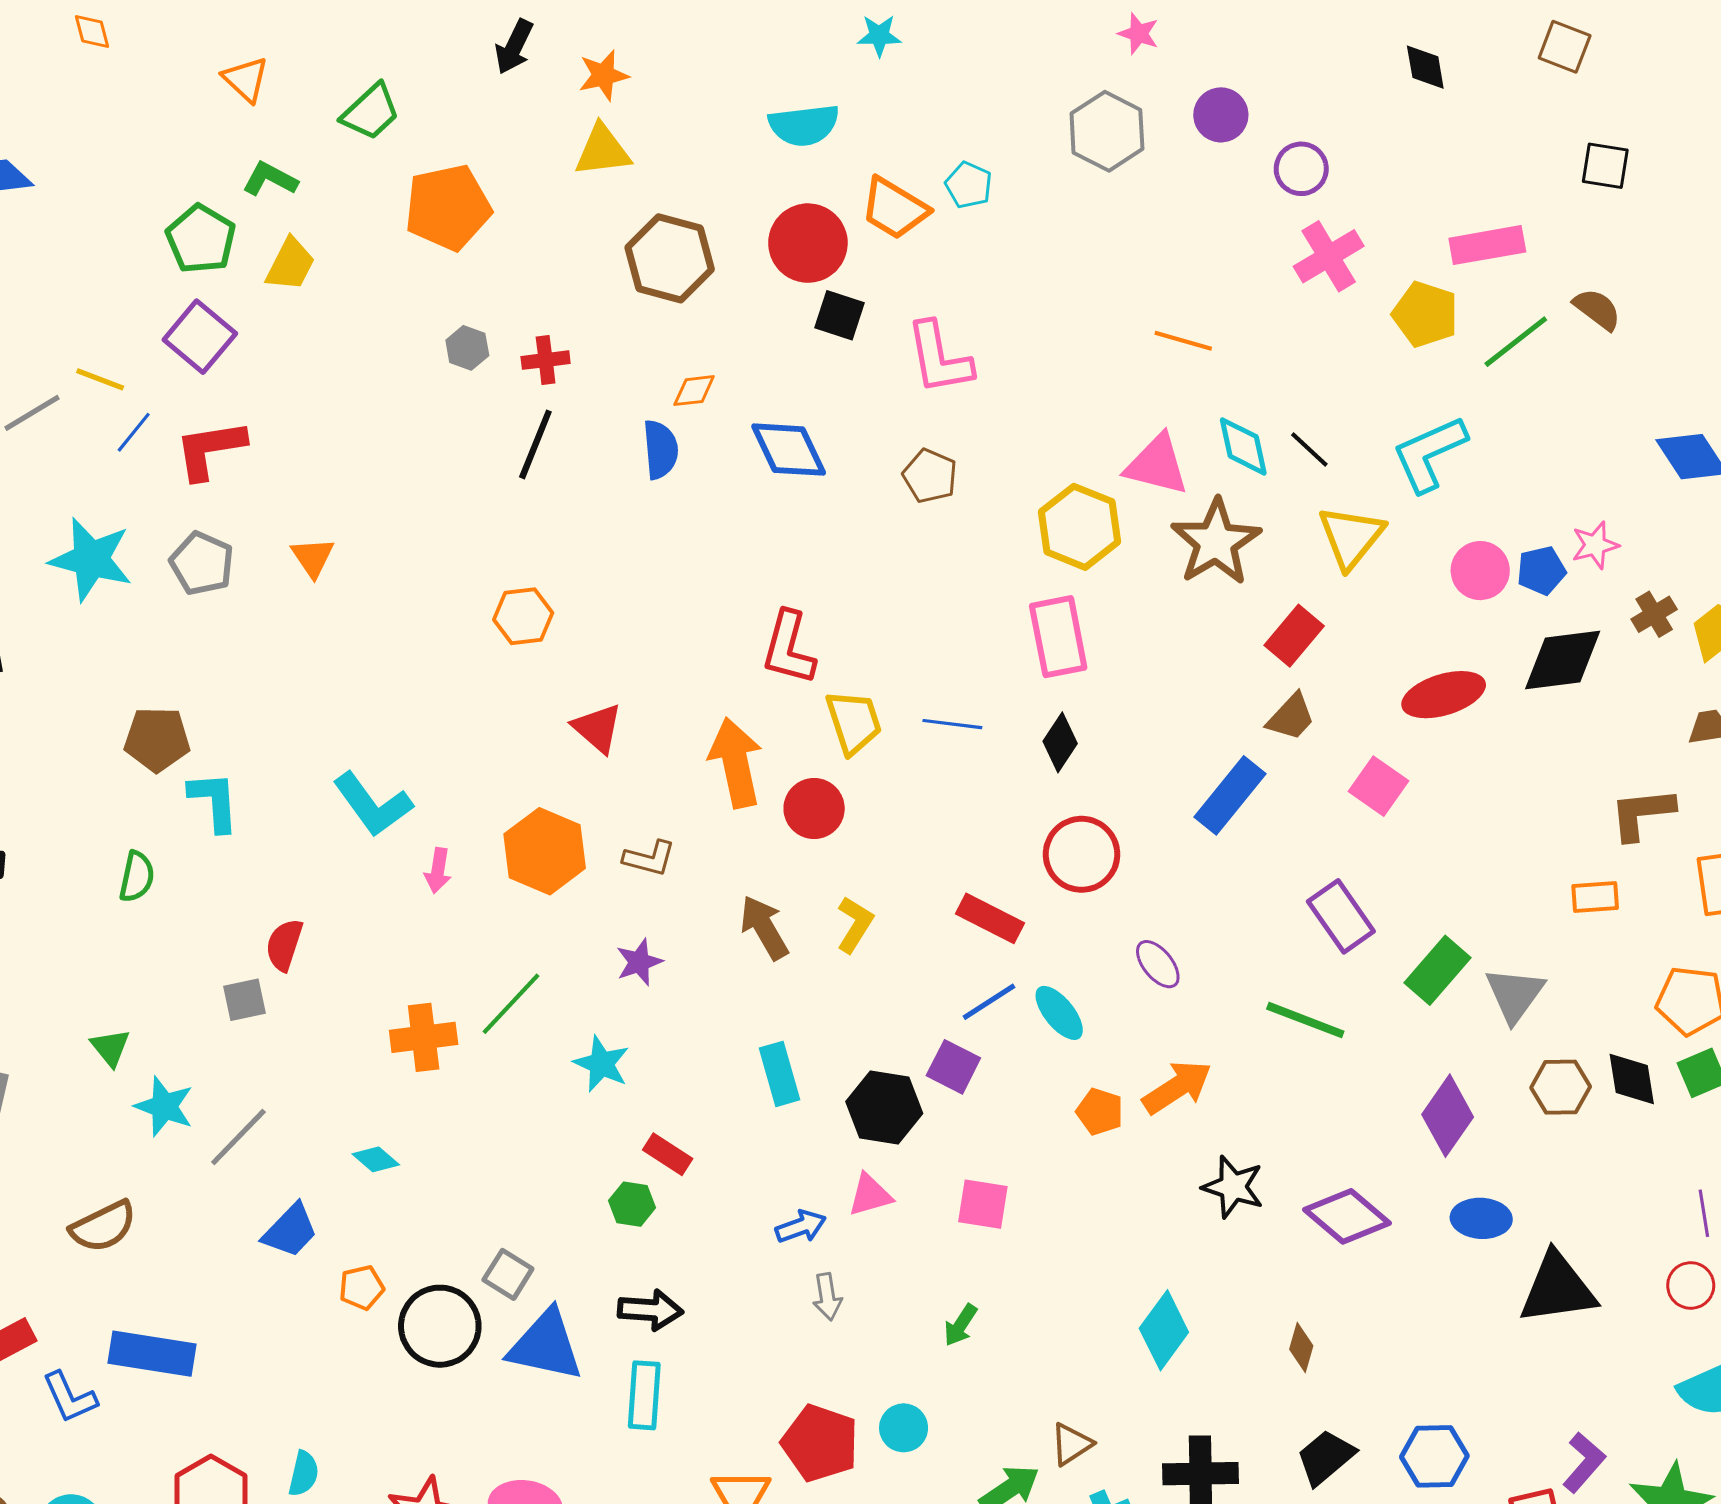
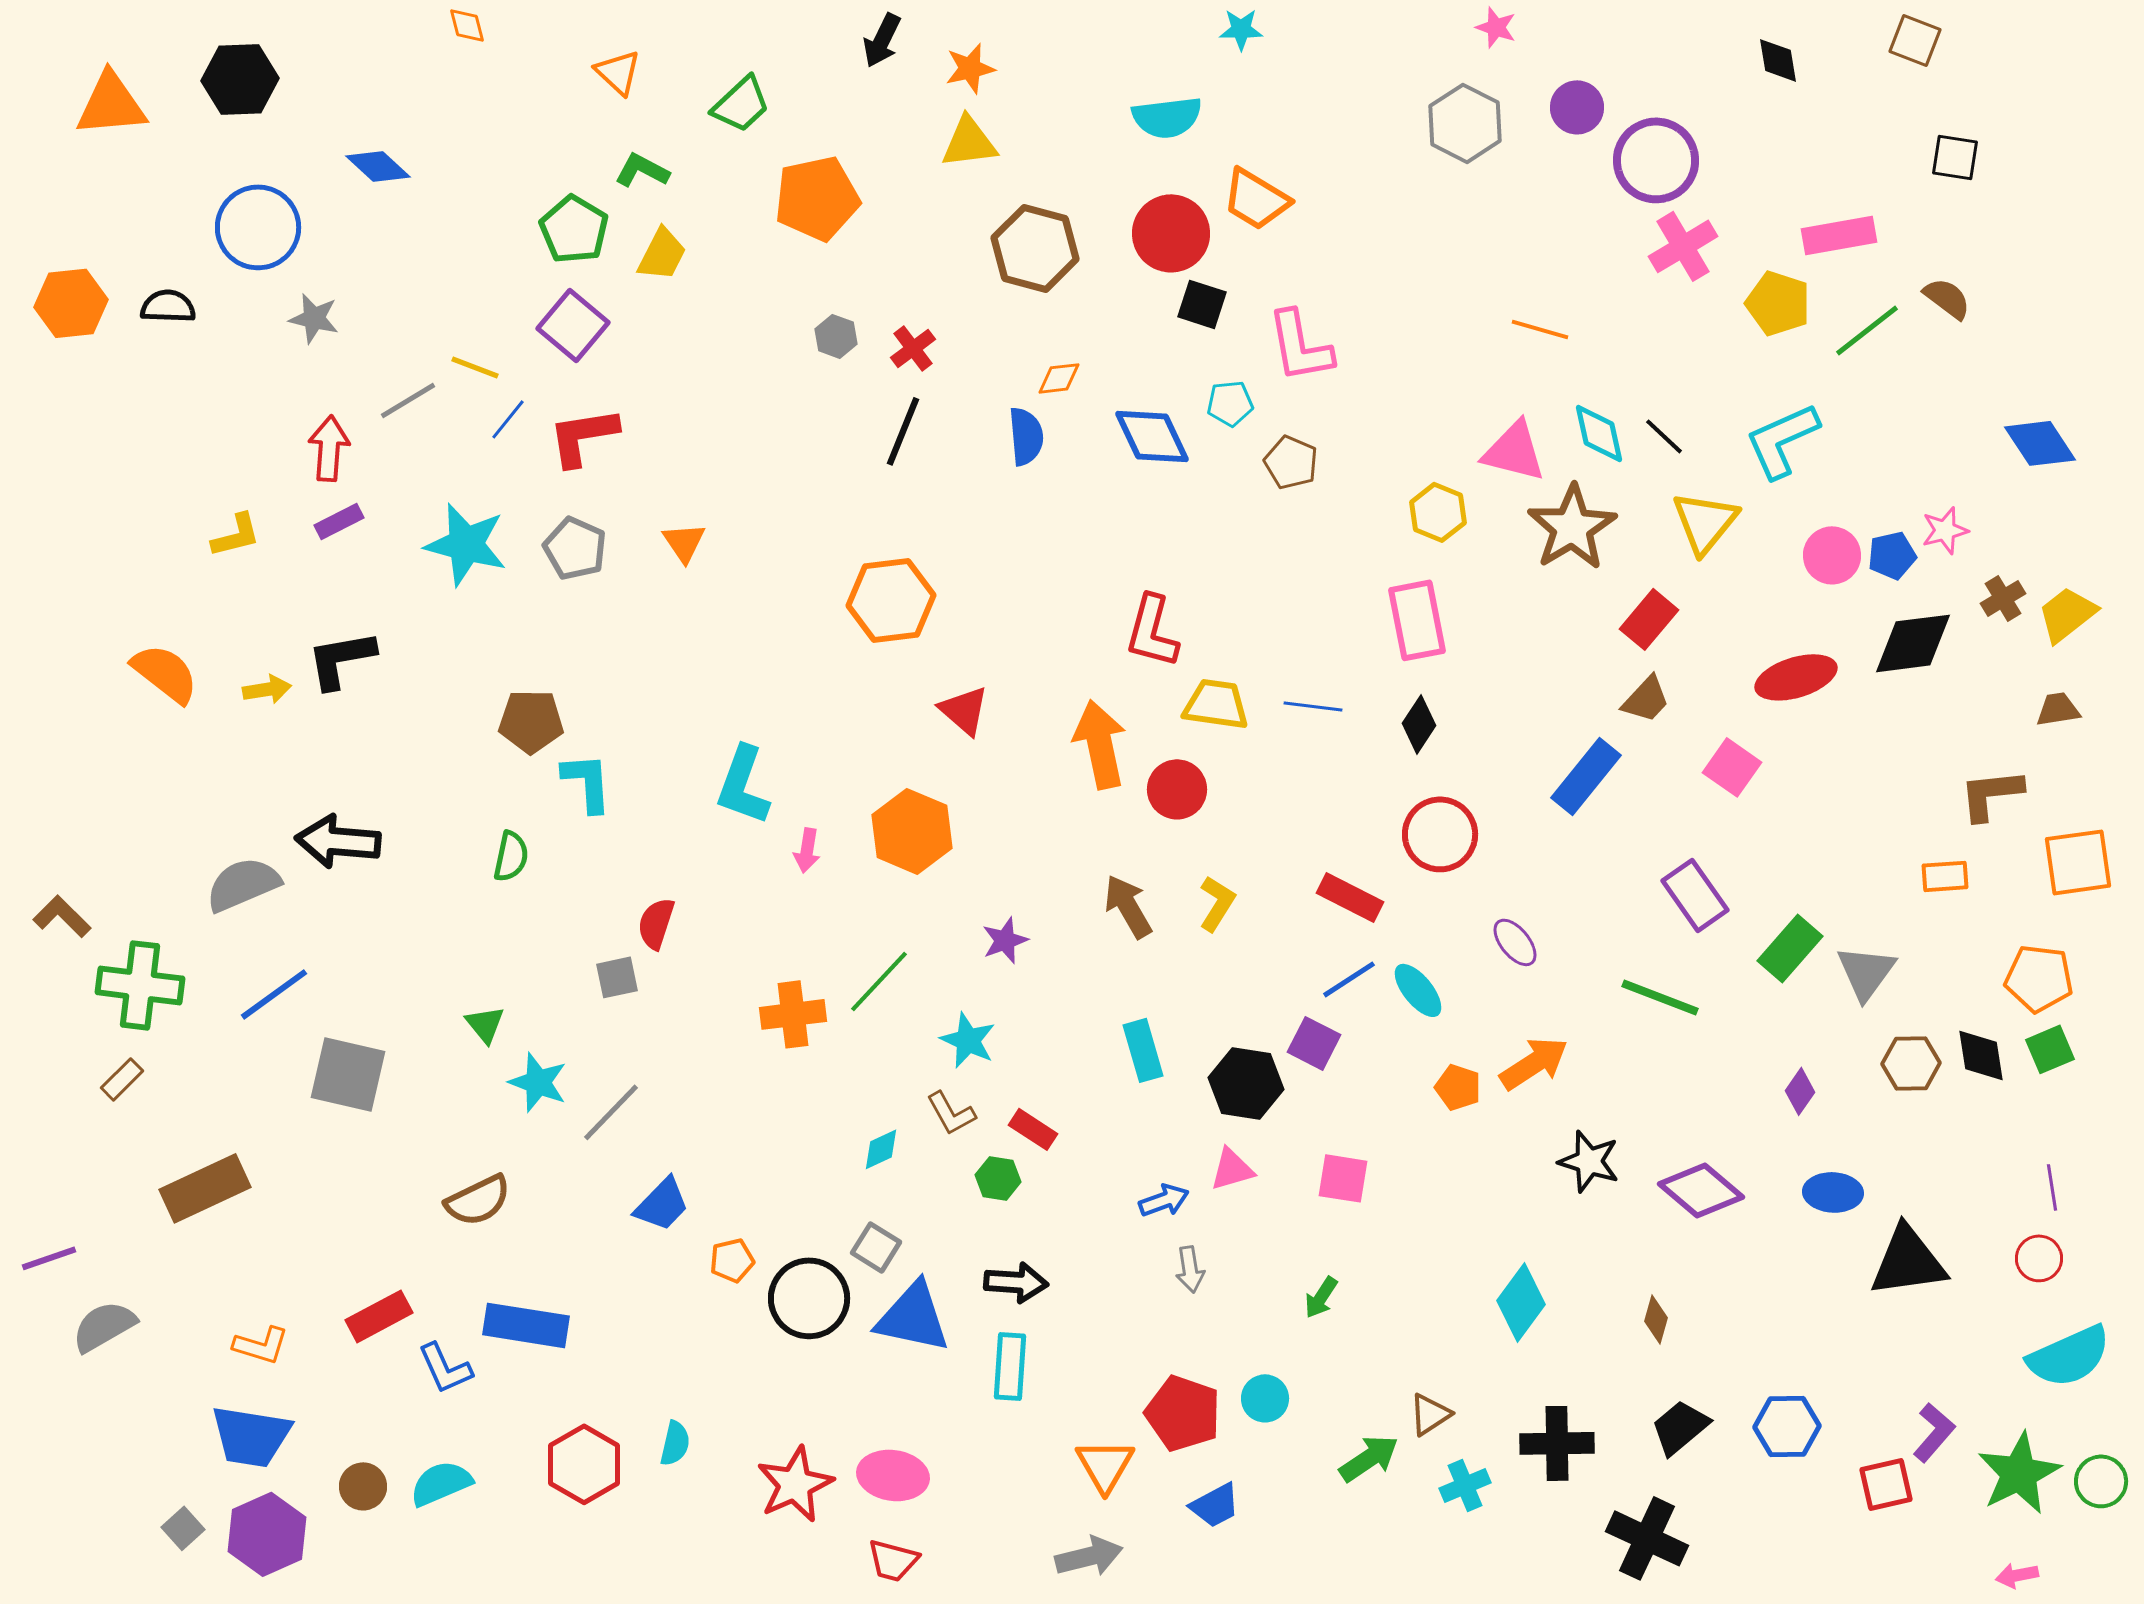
purple circle: (1301, 169) -> (1656, 160), size x1.6
cyan pentagon: (969, 185) -> (1230, 403), moved, turned -30
red cross: (546, 360) -> (913, 348), turned -30
yellow hexagon: (1080, 527) -> (1438, 512), size x0.7
orange hexagon: (523, 616) -> (891, 600), size x1.5
yellow trapezoid: (854, 722) -> (1216, 704), turned -64
cyan L-shape: (373, 804) -> (743, 785), turned 56
brown L-shape: (649, 858) -> (951, 1113), moved, turned 46
purple diamond: (1448, 1116) -> (1800, 1091), size x0.6
cyan diamond: (376, 1159) -> (881, 1149), moved, turned -66

